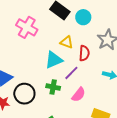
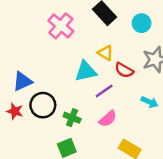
cyan circle: (83, 17) -> (142, 23), moved
red semicircle: (84, 53) -> (124, 70), turned 105
green cross: (53, 87) -> (72, 118), moved

